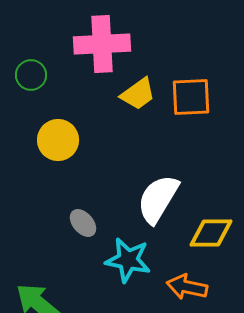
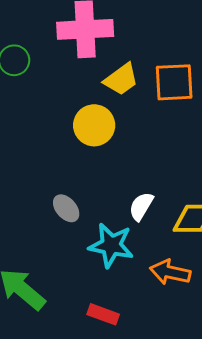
yellow circle: (58, 140) -> (94, 125), moved
white semicircle: (158, 199) -> (141, 206), moved, size x0.6

